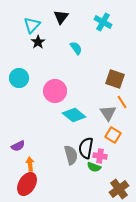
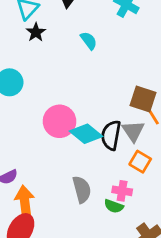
brown square: (115, 79) -> (143, 99), moved
pink circle: (55, 91) -> (60, 121), moved
black semicircle: (86, 148) -> (111, 135), moved
orange arrow: (30, 164) -> (25, 202), size x1.6

